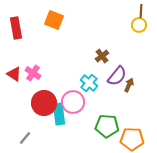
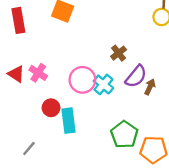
pink circle: (73, 102) -> (82, 80), moved
red circle: (44, 103) -> (51, 108), size x0.6
green pentagon: (107, 126) -> (124, 135), turned 30

